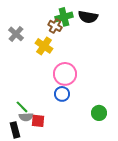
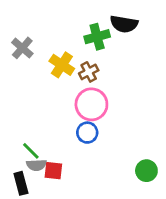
green cross: (64, 17) -> (97, 37), moved
brown cross: (55, 26) -> (89, 72), moved, turned 32
green circle: (99, 113) -> (146, 171), moved

